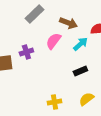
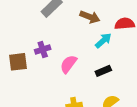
pink semicircle: (53, 41) -> (68, 64), moved

